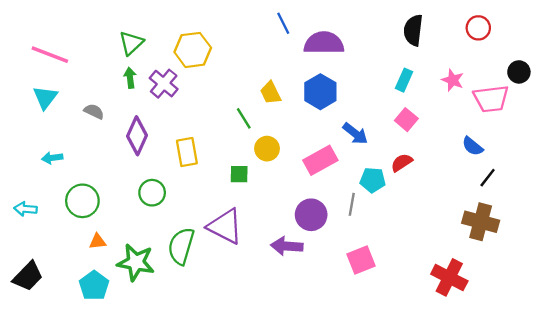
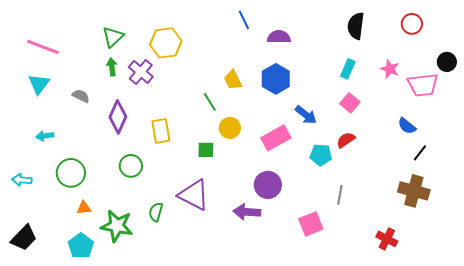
purple semicircle: (324, 43) -> (279, 37), size x0.7
gray line: (352, 204) -> (340, 195), moved
green semicircle: (181, 246) -> (156, 212), size x0.6
red cross: (449, 277) -> (387, 239), size x0.7

